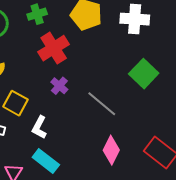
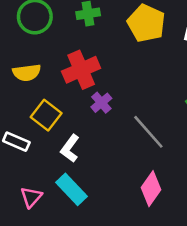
red cross: (54, 48) -> (81, 70), moved

